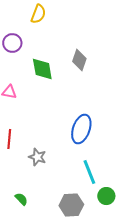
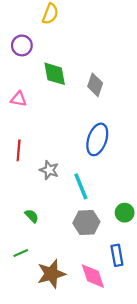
gray diamond: (79, 60) -> (95, 85), moved
cyan line: (89, 172) -> (81, 186), moved

